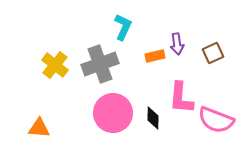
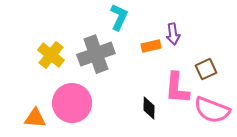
brown square: (213, 53) -> (206, 69), moved
pink circle: (113, 113) -> (72, 103), moved

